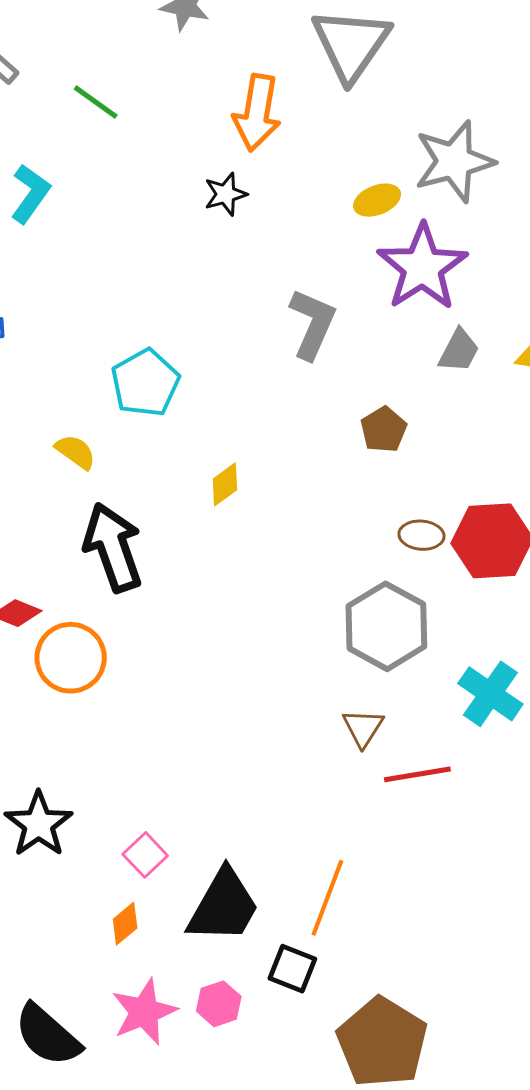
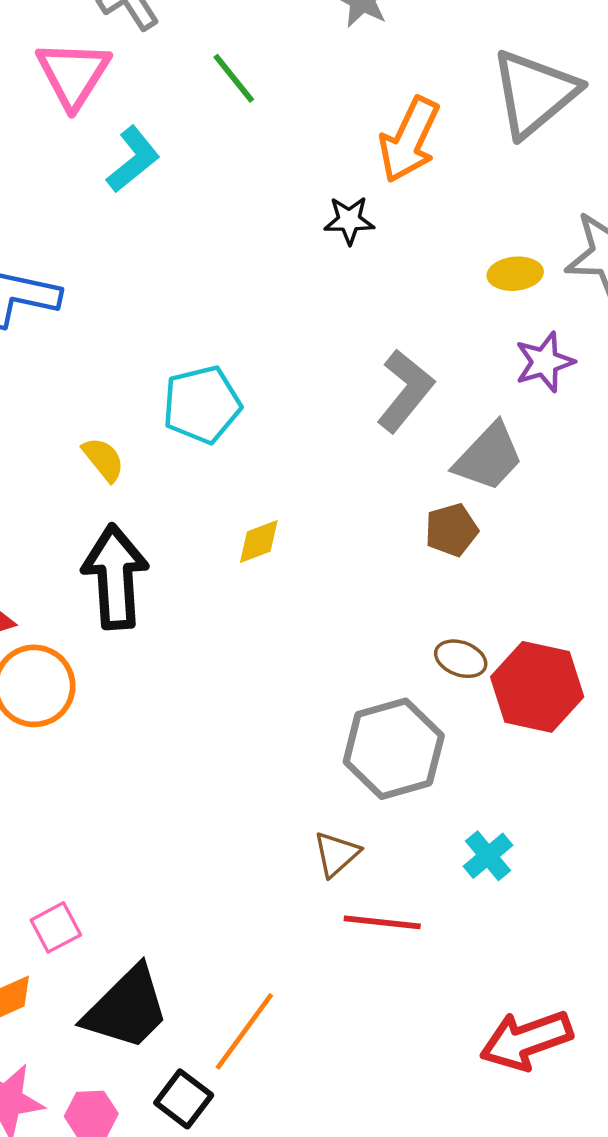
purple star: (422, 267) -> (545, 362), size x0.6
gray trapezoid: (459, 351) -> (489, 457), moved, size x1.4
cyan cross: (490, 694) -> (488, 856), size x0.7

